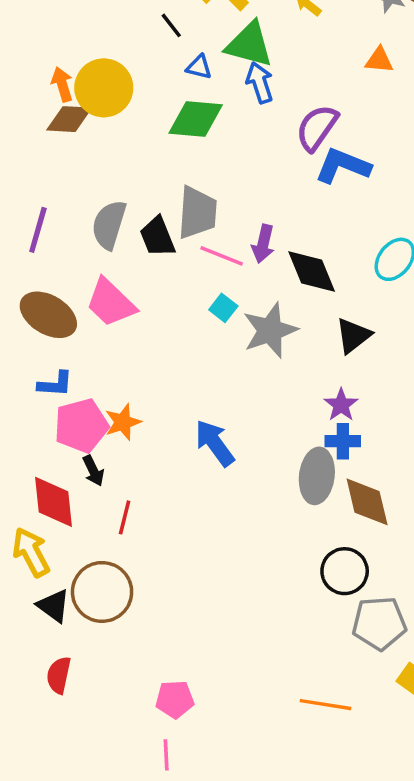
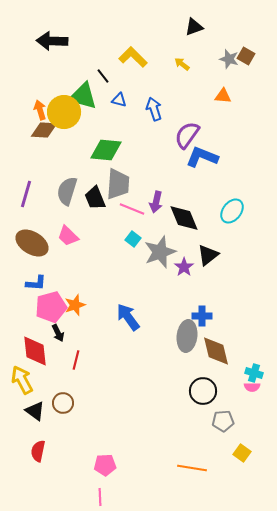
green triangle: (249, 45) -> (83, 96), moved
green diamond: (196, 119) -> (106, 150), moved
pink trapezoid: (111, 303) -> (68, 236), size x0.7
purple star: (341, 405) -> (184, 267), moved
brown circle: (102, 592) -> (63, 403), size x0.6
gray pentagon: (379, 623) -> (223, 421), size x0.7

